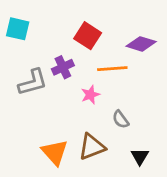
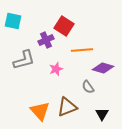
purple diamond: (141, 44) -> (103, 68), moved
purple cross: (63, 67) -> (46, 40), moved
pink star: (90, 95) -> (56, 69), moved

